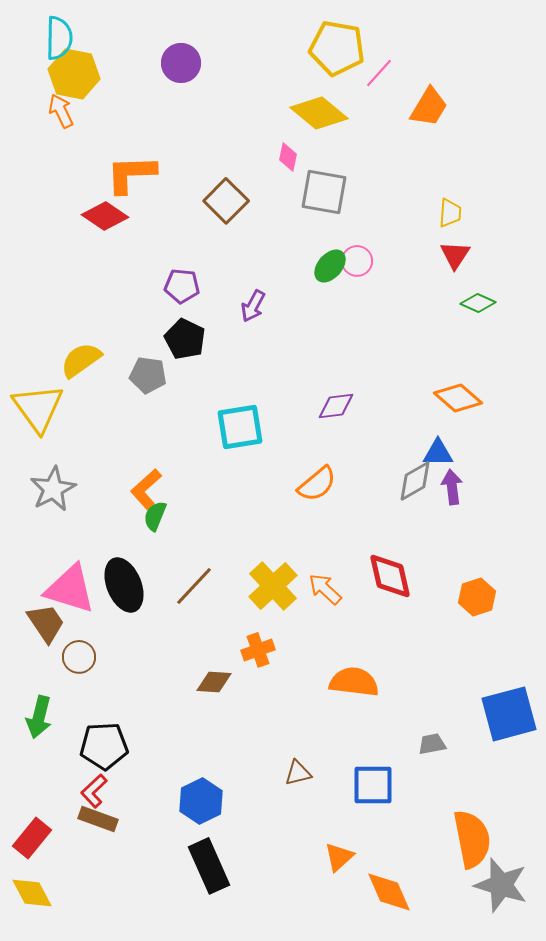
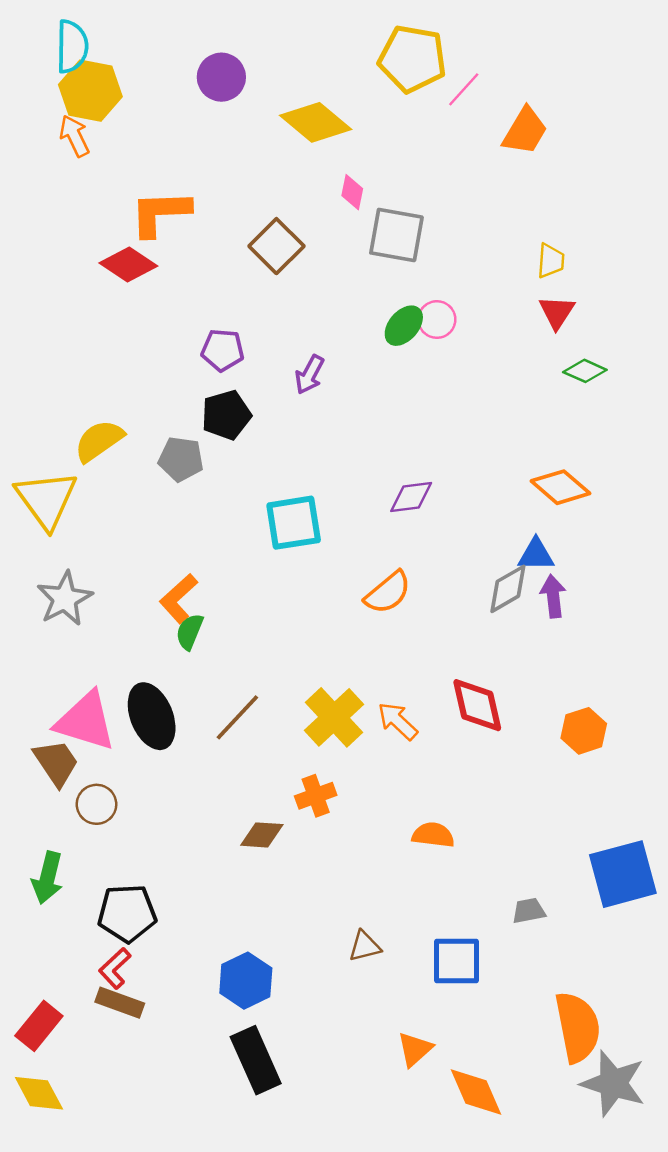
yellow diamond: (319, 113) -> (316, 122), moved
black pentagon: (185, 339) -> (226, 415), turned 30
orange semicircle: (354, 682) -> (433, 835), size x0.7

